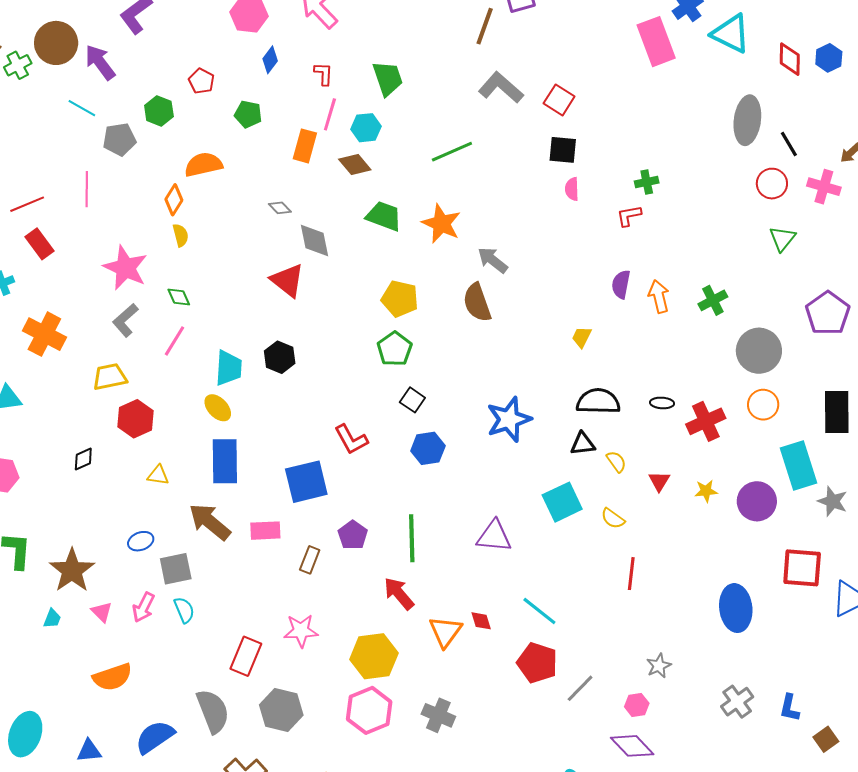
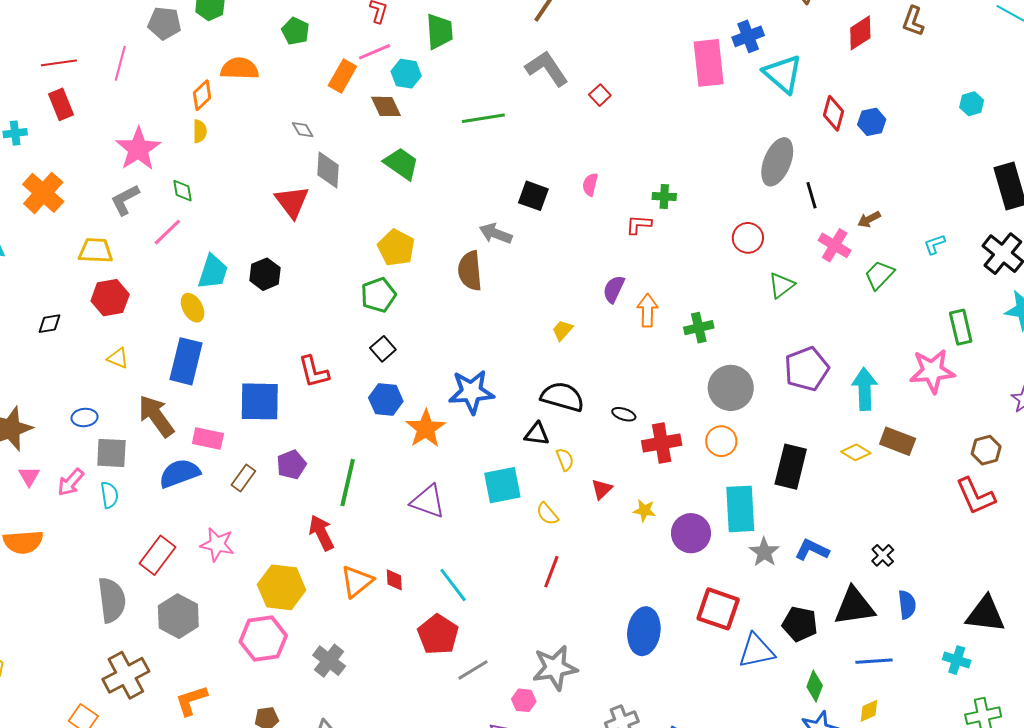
red square: (559, 100) -> (600, 95), size x0.7
pink line: (330, 114) -> (375, 52), turned 36
black square: (563, 150) -> (533, 196), moved
red circle: (772, 184) -> (748, 238), moved
orange star: (441, 224) -> (426, 429), moved
gray arrow: (493, 260) -> (496, 234), turned -32
gray star: (659, 666) -> (555, 668), size x1.8
blue semicircle: (155, 737) -> (179, 473), moved

